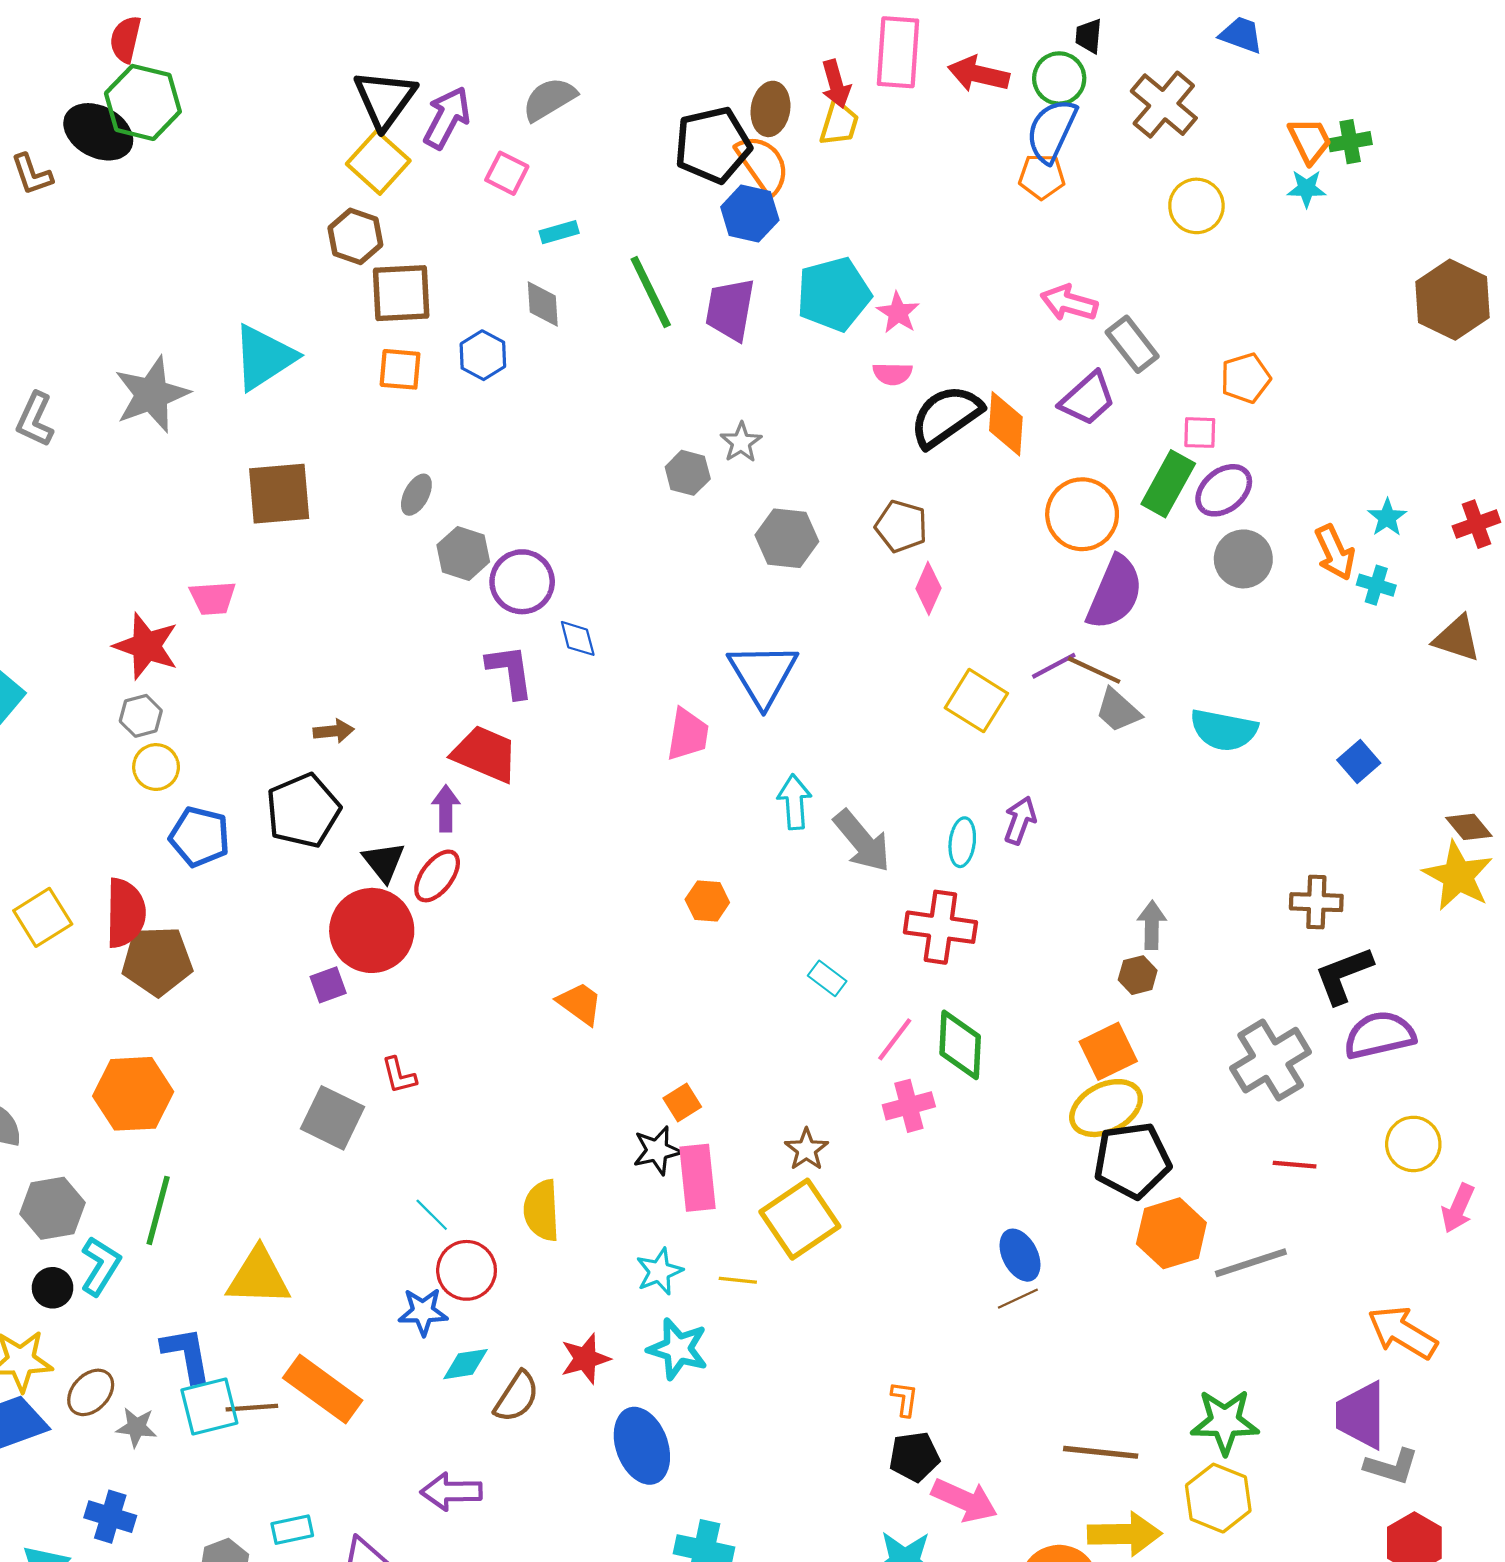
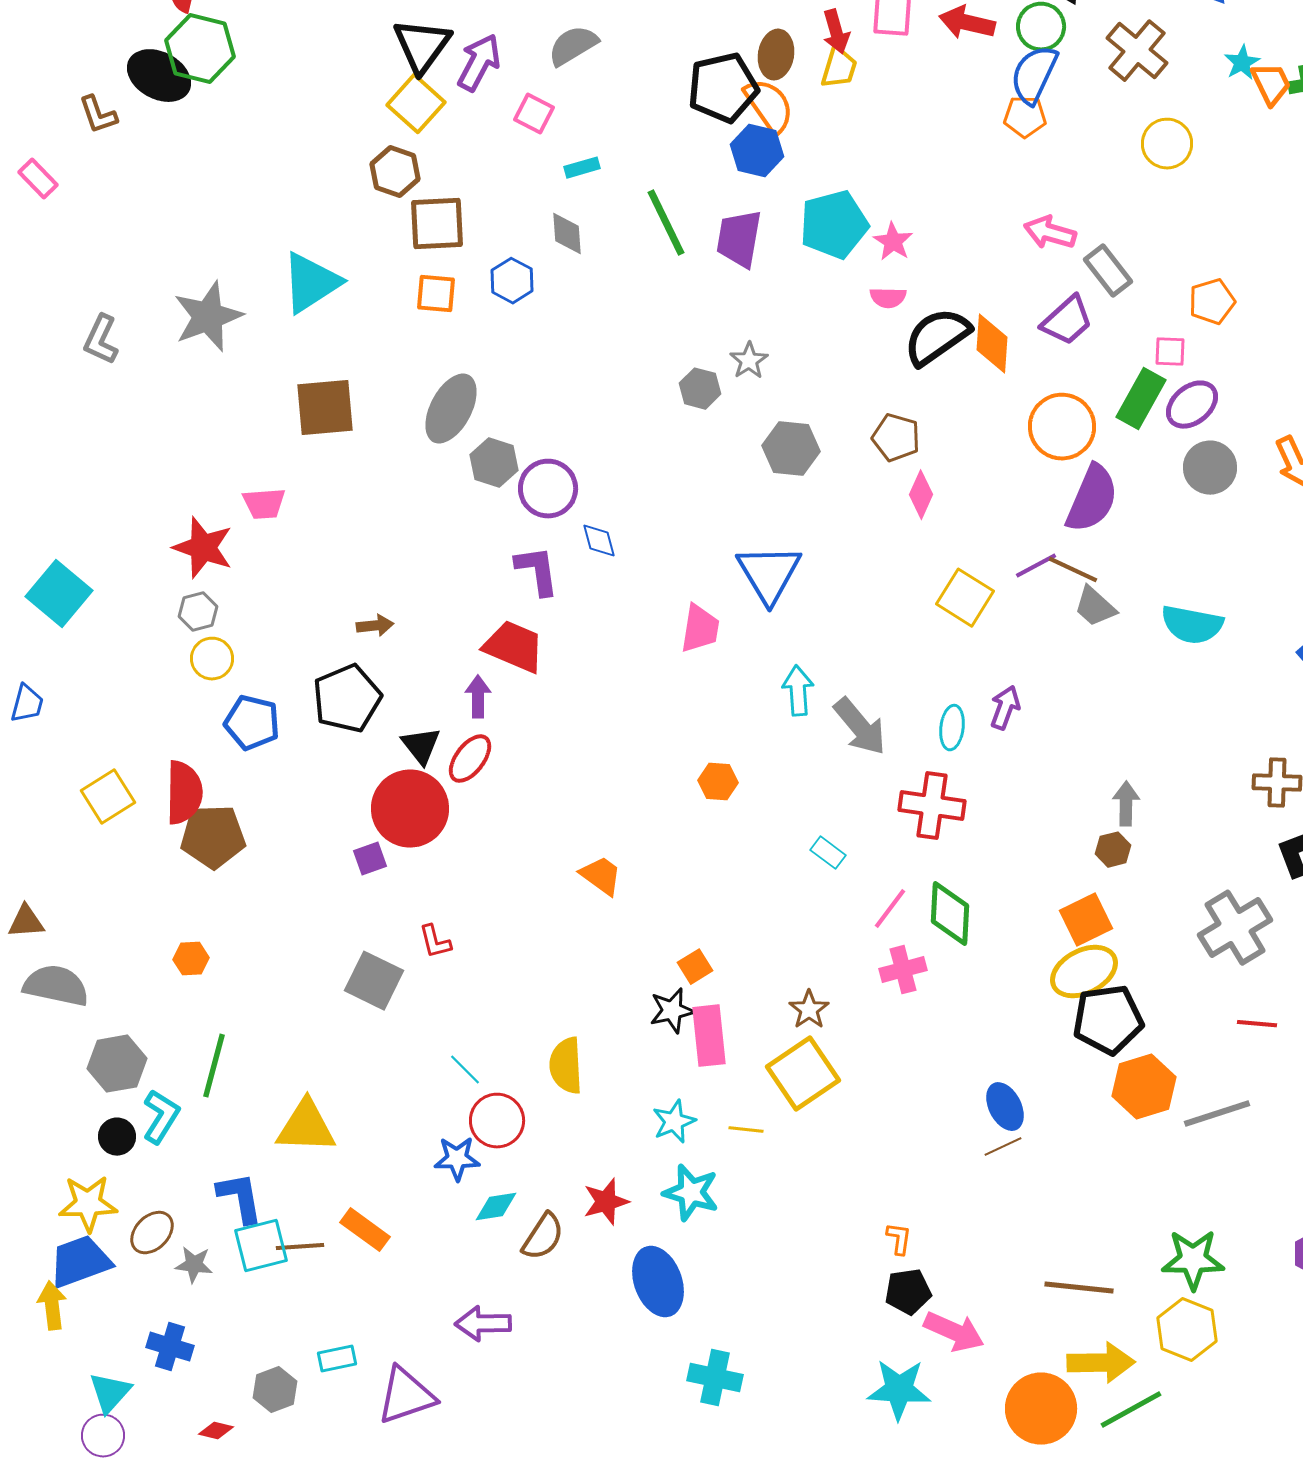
cyan star: (1307, 188) -> (1242, 63), moved, turned -30
gray ellipse: (416, 495) -> (451, 409), size x1.8
orange hexagon: (133, 1094) -> (191, 959), size x0.5
orange rectangle: (323, 1389) -> (365, 1230), size x0.7

